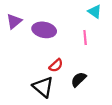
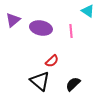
pink line: (85, 37) -> (71, 31), moved
black semicircle: (79, 79) -> (73, 84), moved

